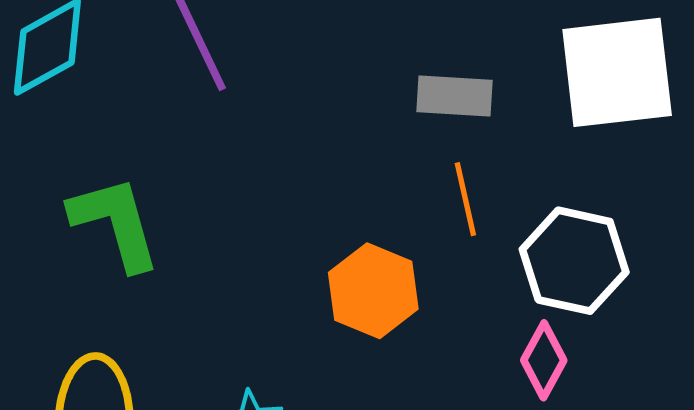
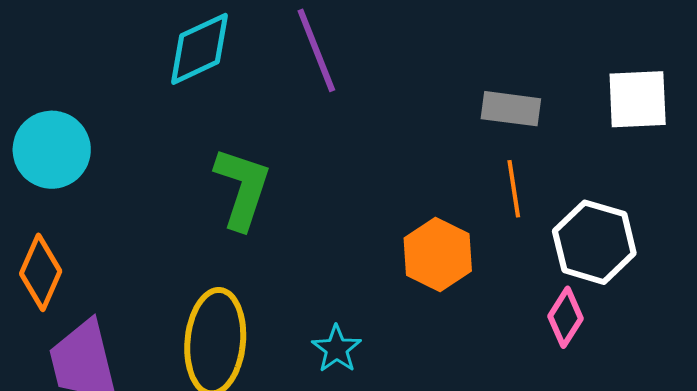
white square: (617, 72) -> (638, 99), size x0.7
green L-shape: (115, 223) -> (242, 188), turned 30

